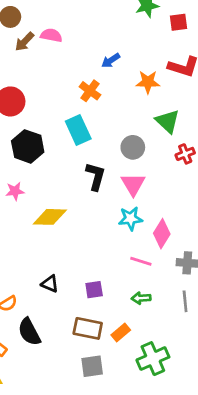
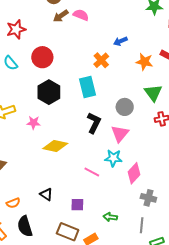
pink line: (141, 261) -> (92, 172), moved

